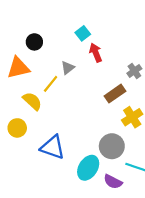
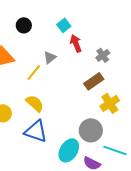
black circle: (34, 42) -> (24, 25), moved
gray cross: (134, 71) -> (103, 55), moved
yellow semicircle: (32, 101) -> (35, 103), moved

